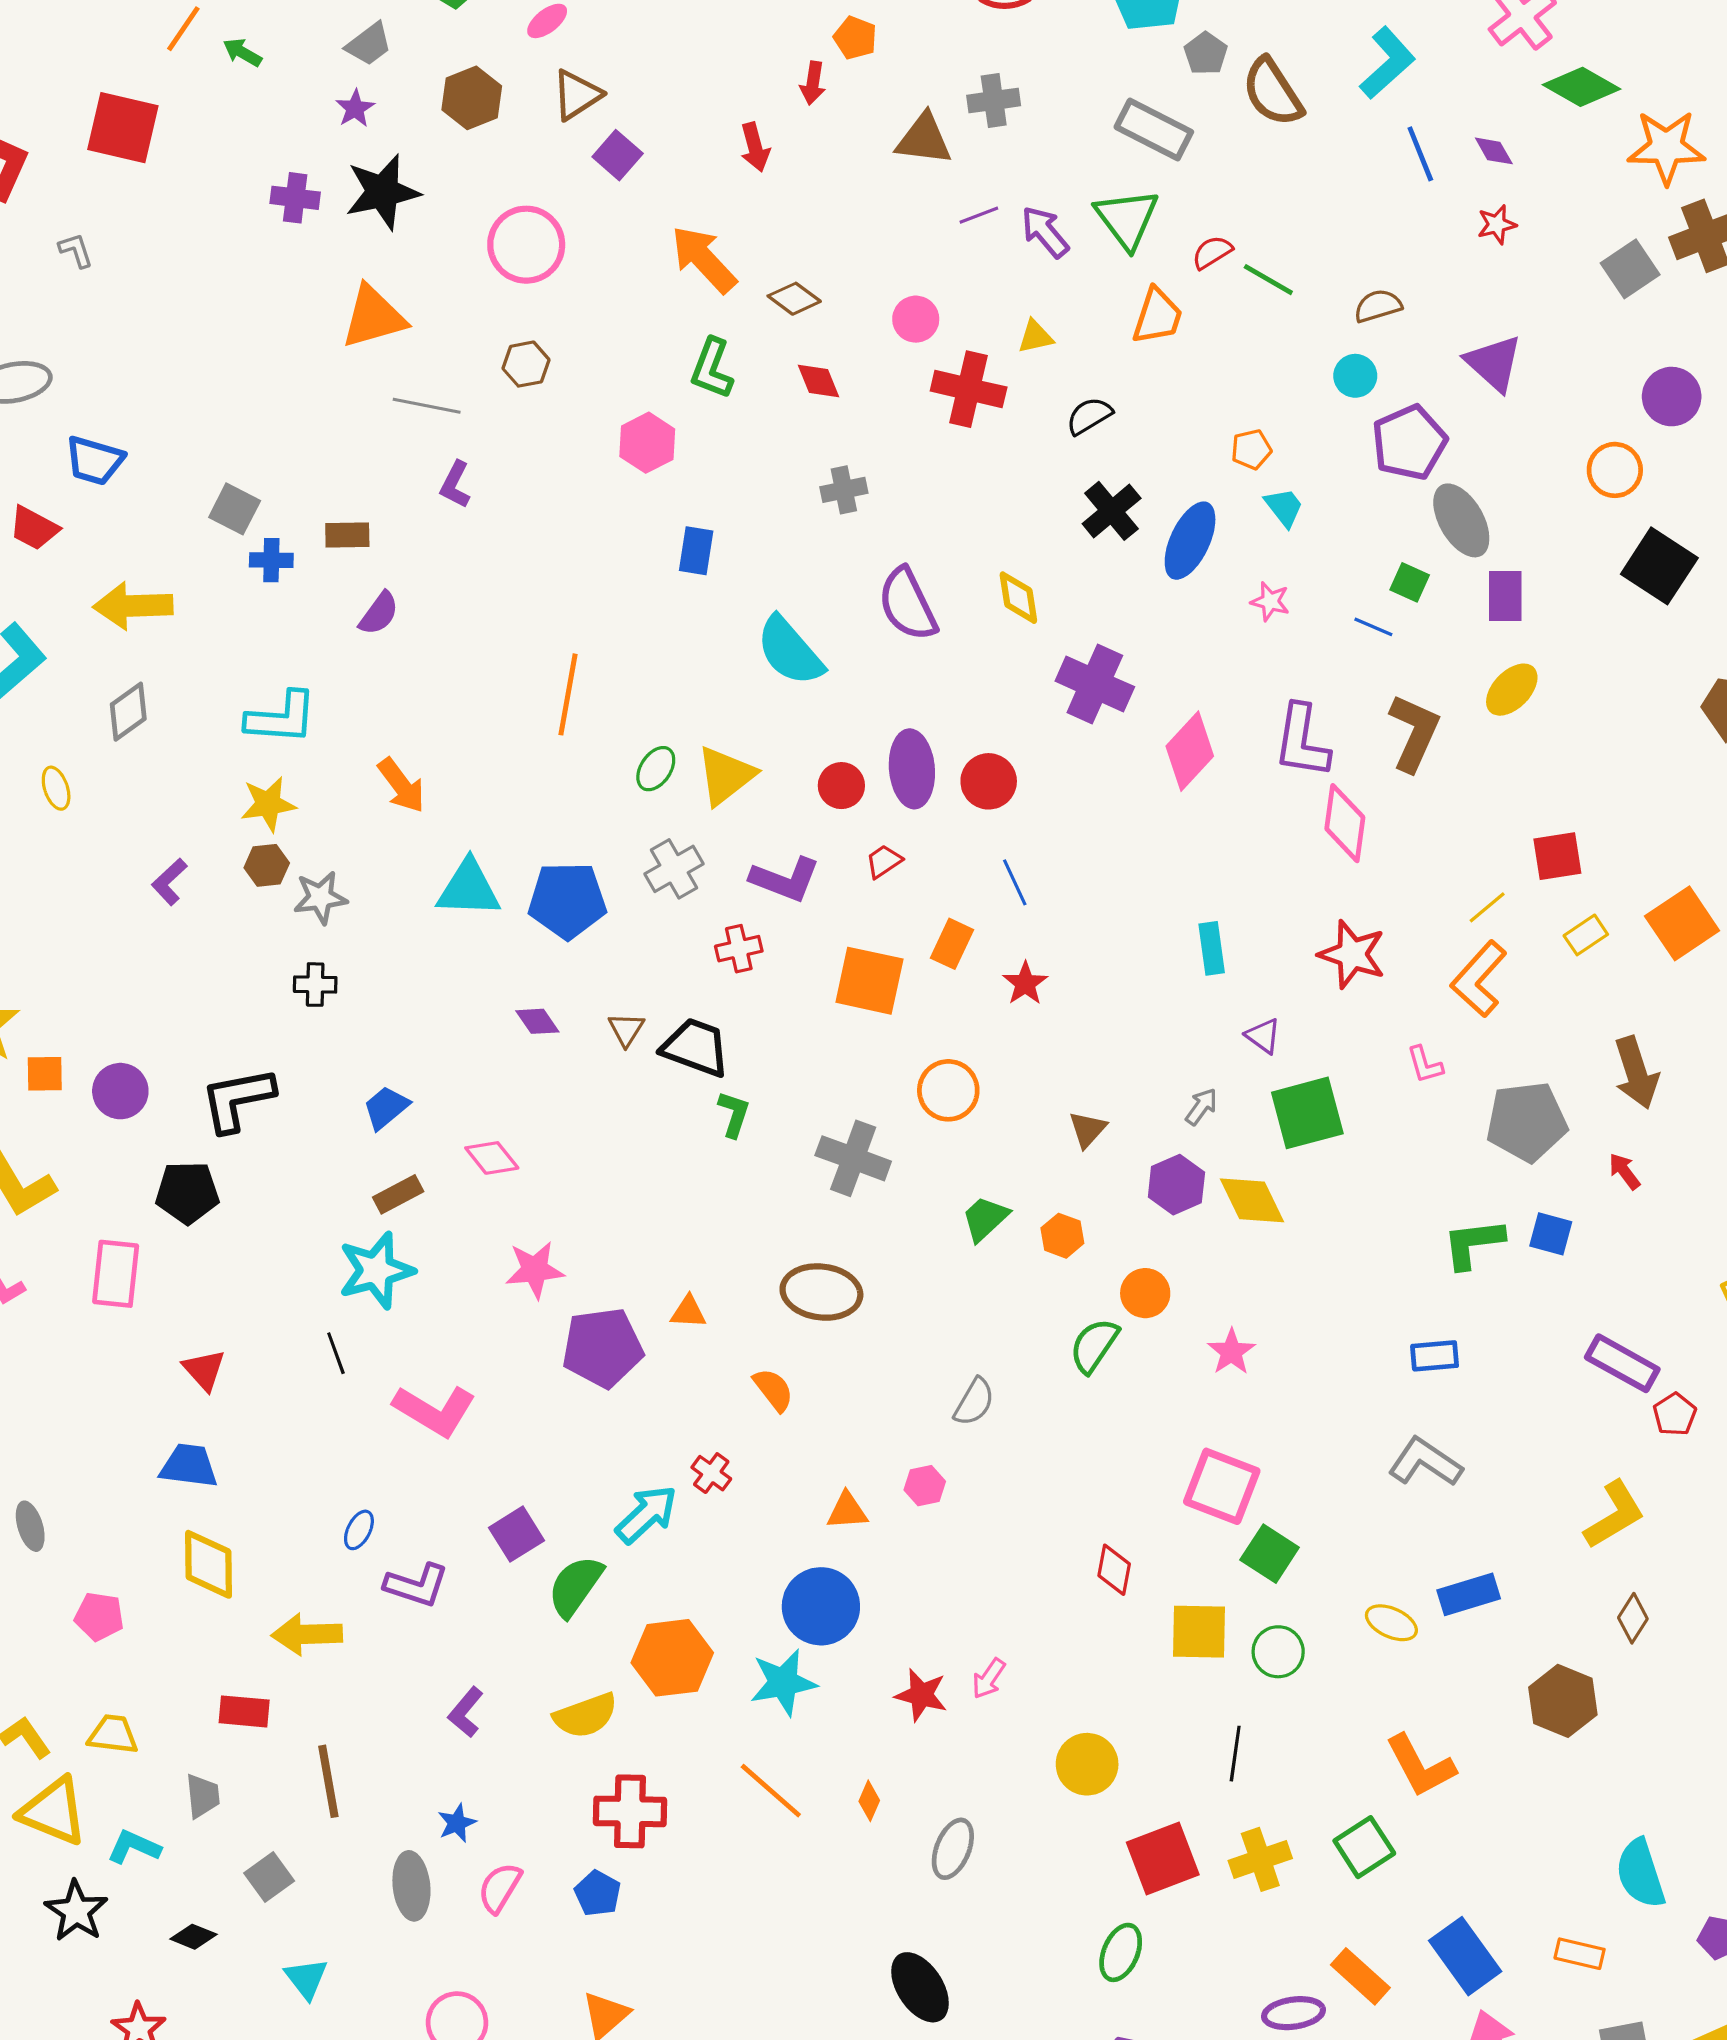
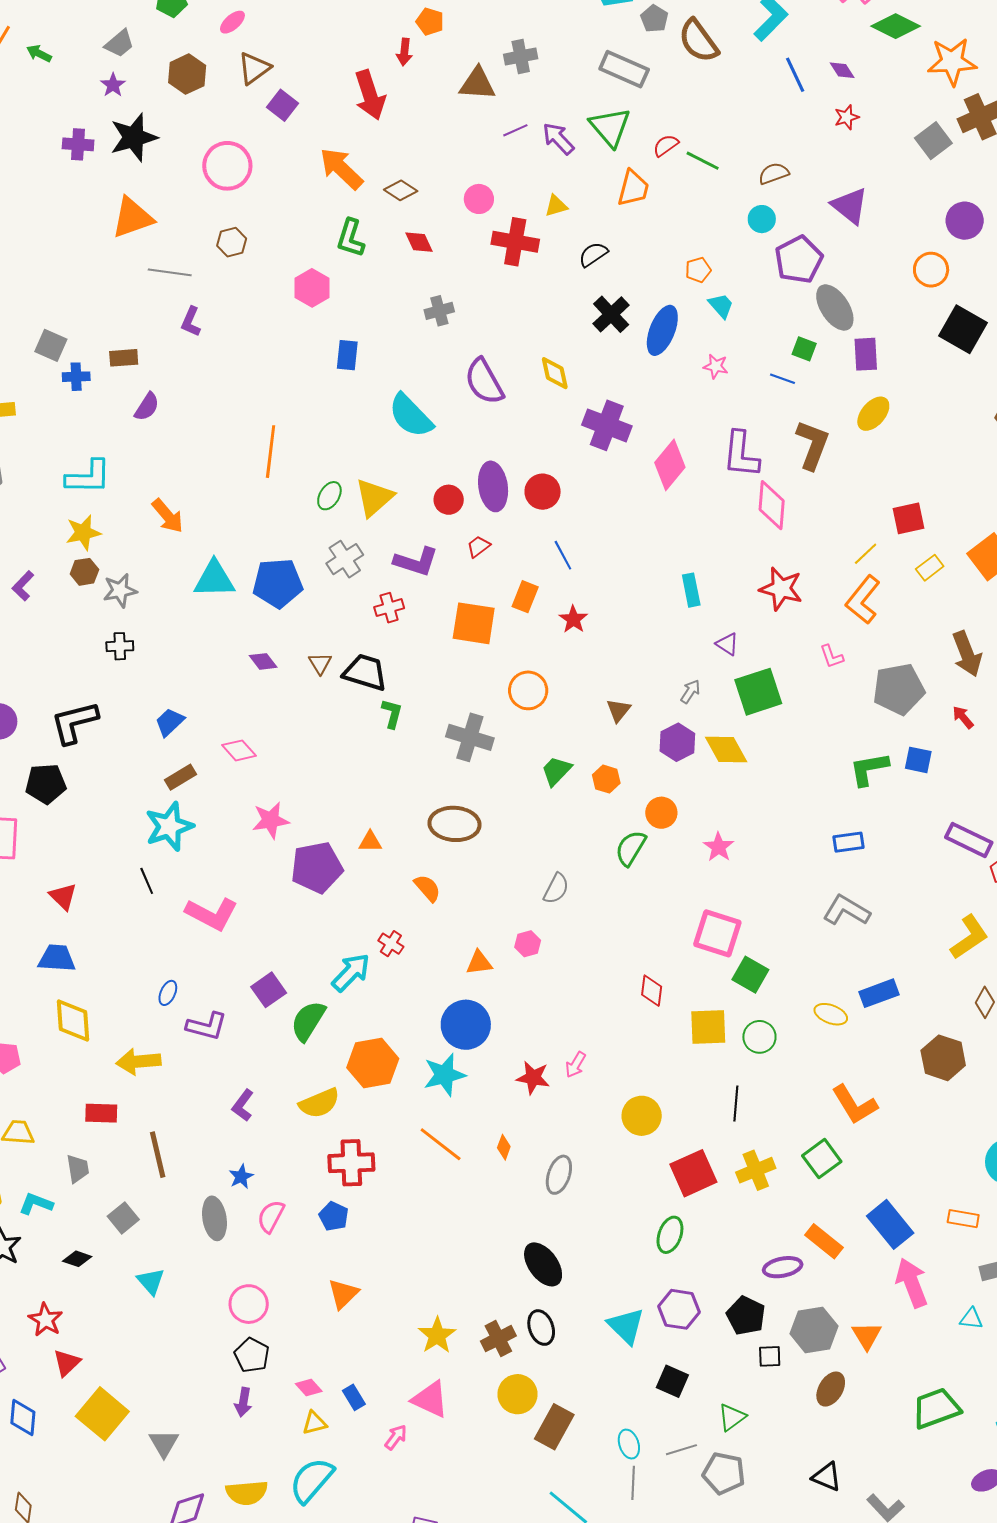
red arrow: (755, 147) -> (370, 95), size x1.6

